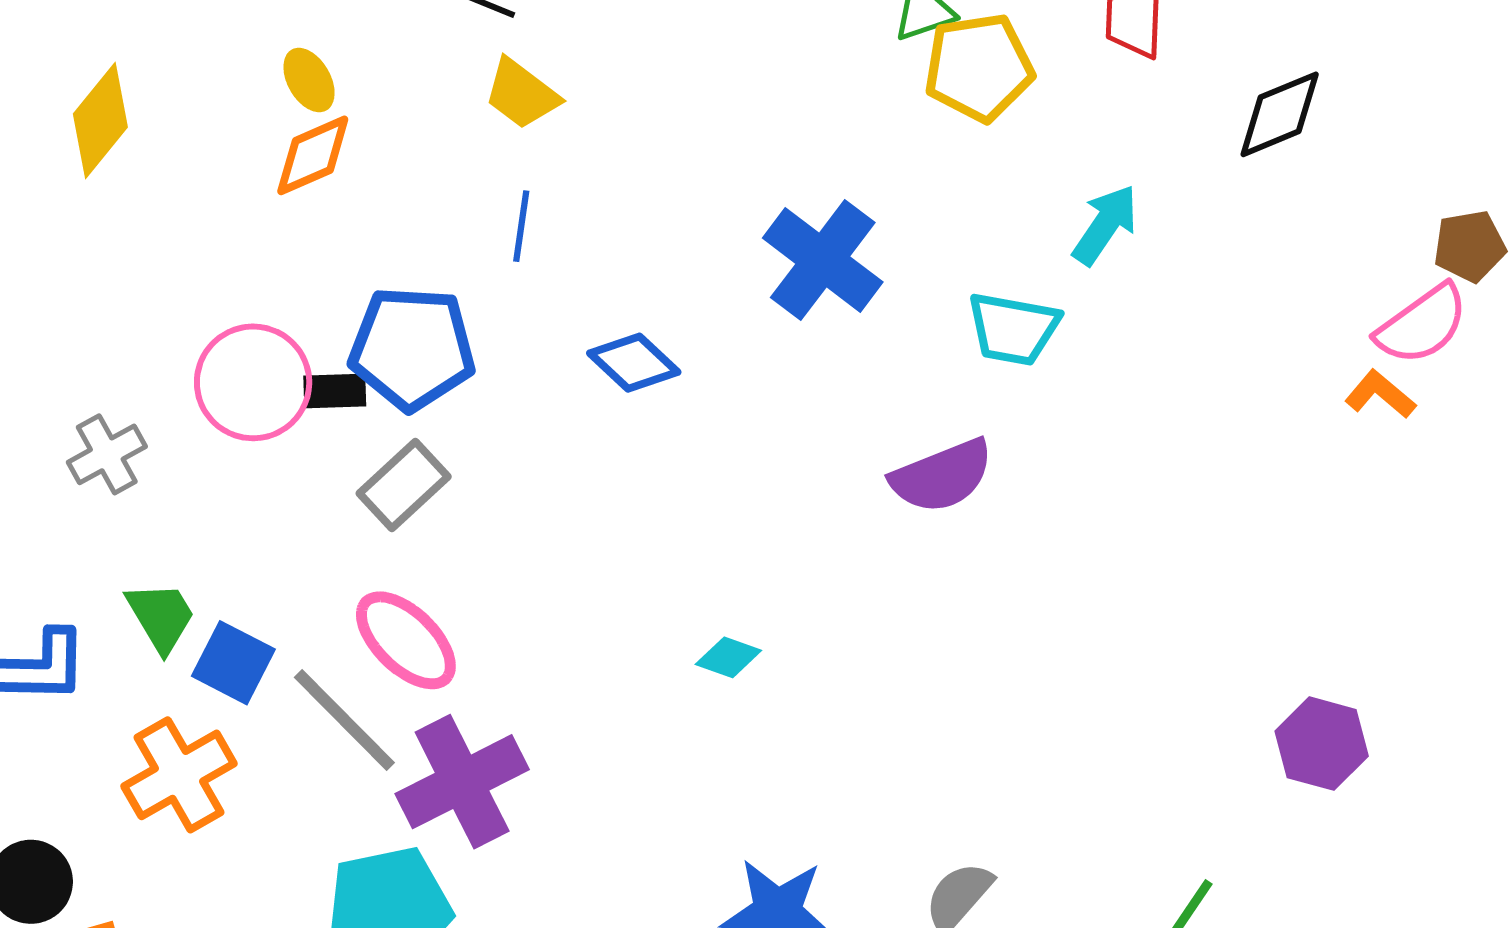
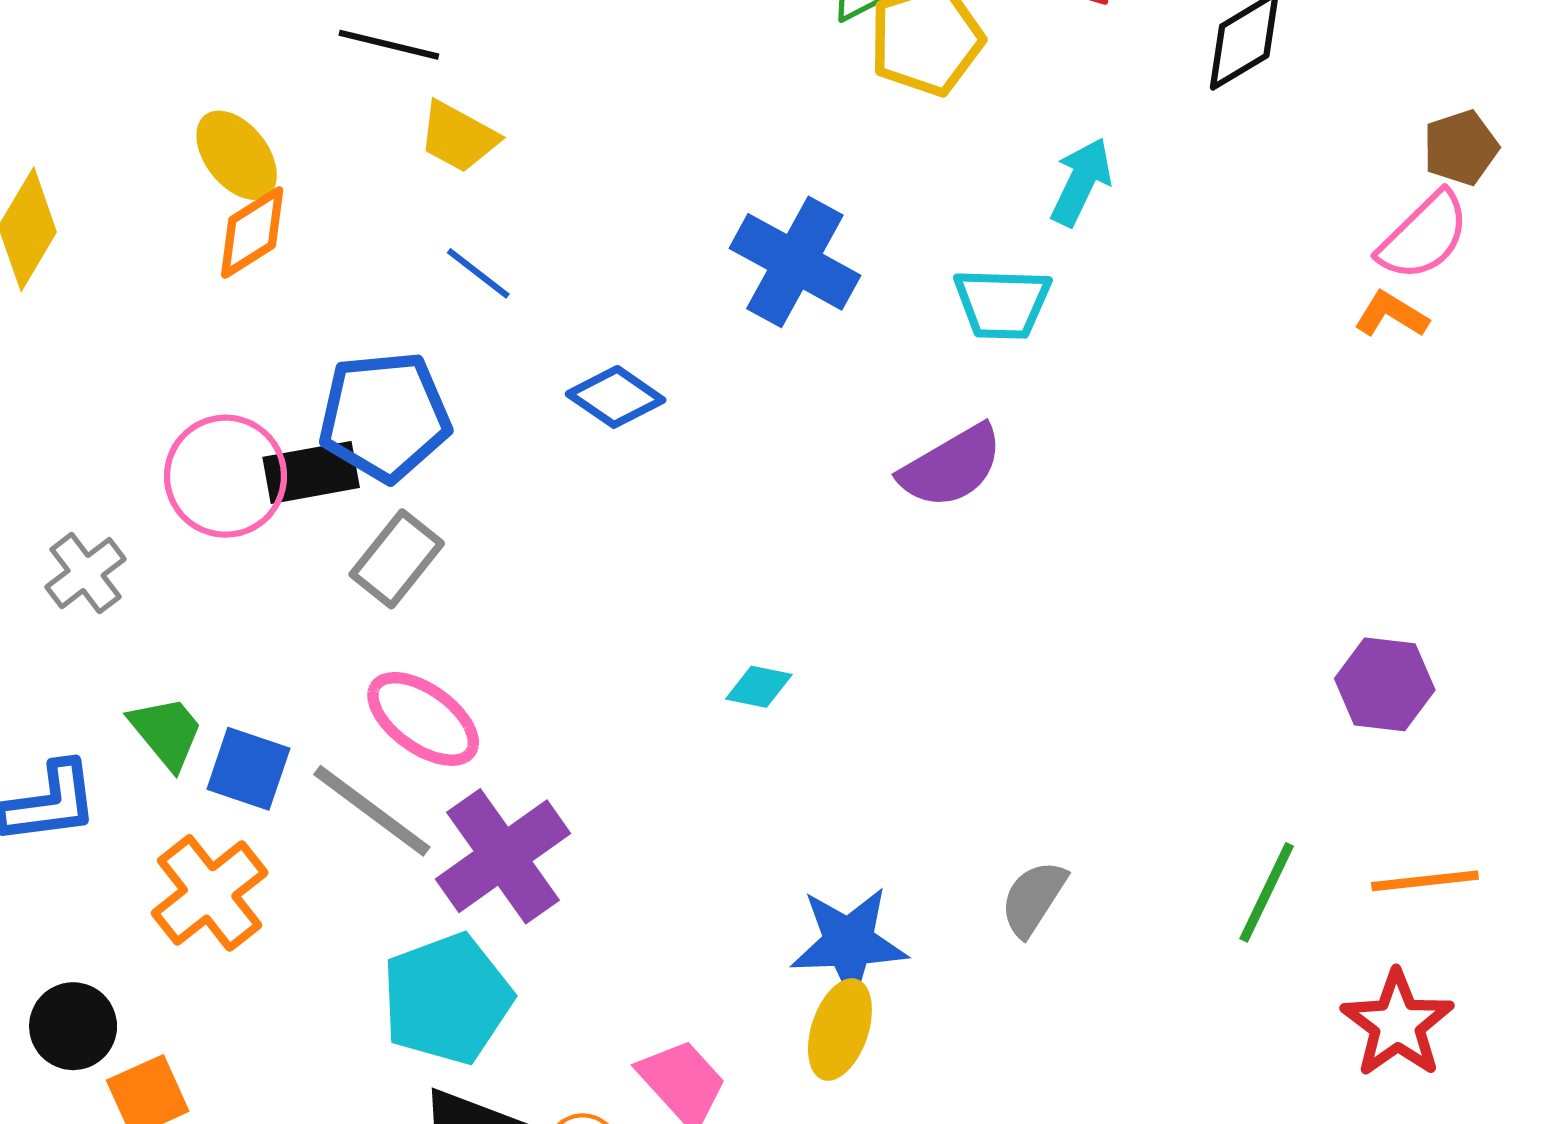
yellow ellipse: (309, 80) -> (237, 155), size x1.4
blue line: (521, 226) -> (478, 273), turned -52
black rectangle: (335, 391) -> (311, 472), size x1.4

